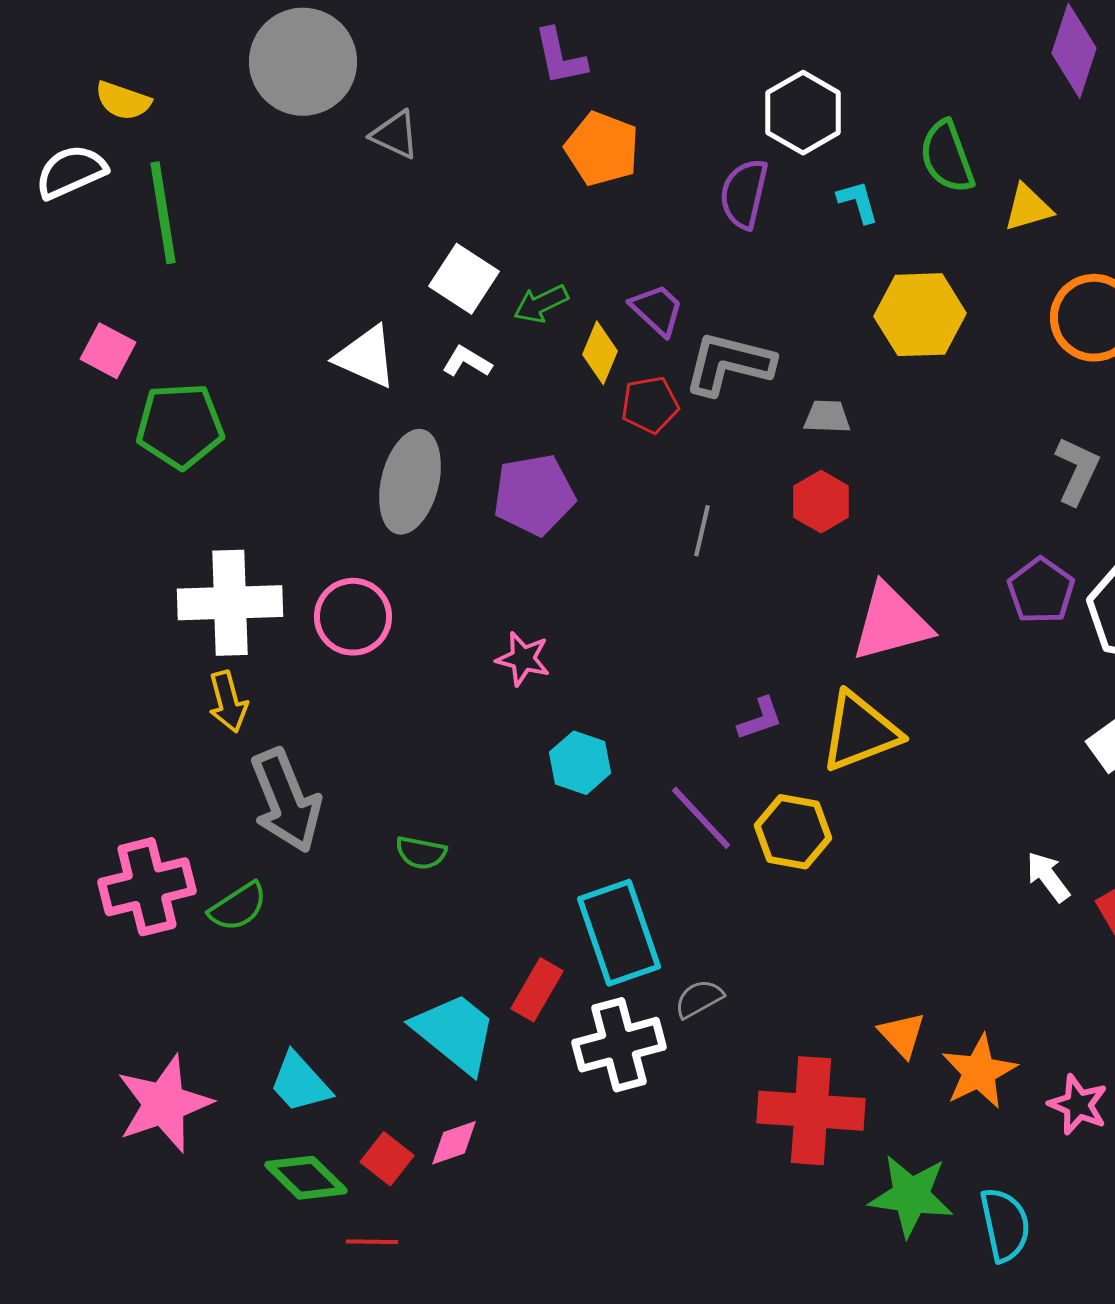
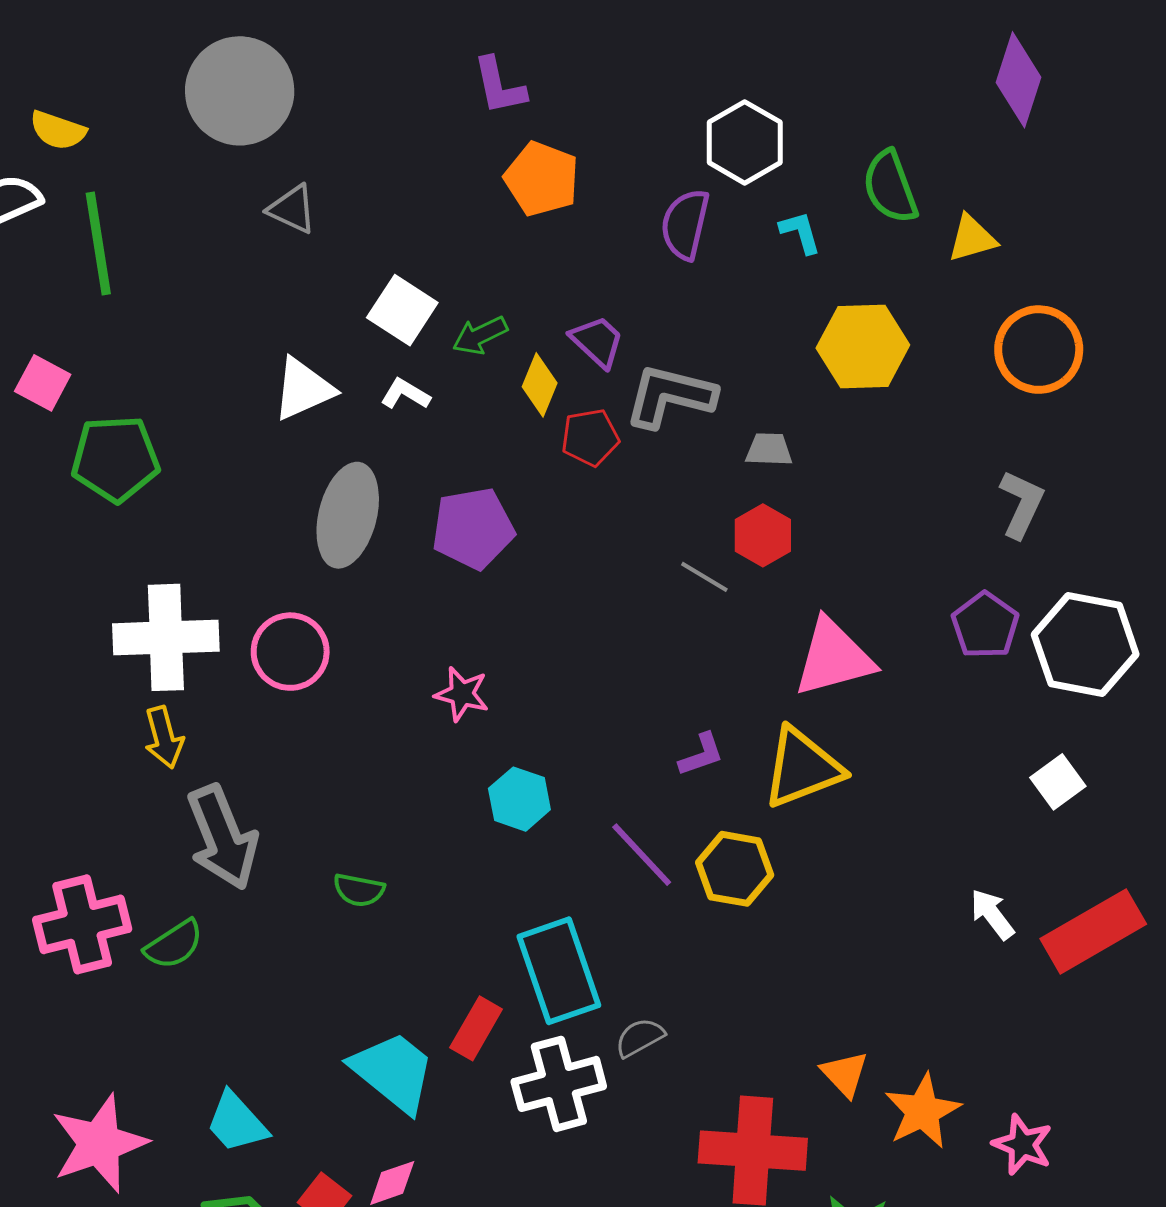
gray triangle: (395, 135) -> (292, 209), moved
white triangle: (366, 357) -> (303, 389), turned -48
gray line: (702, 531) -> (704, 577), moved, turned -72

